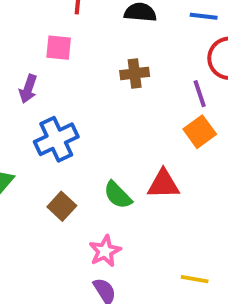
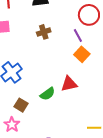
green semicircle: (118, 195) -> (48, 94), turned -70
pink star: (105, 251) -> (12, 125), moved

